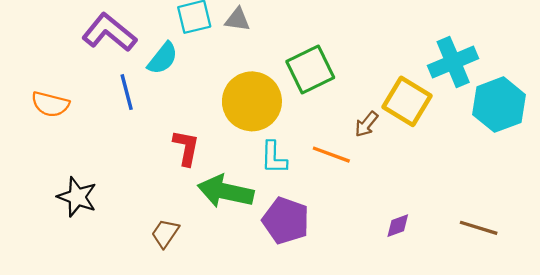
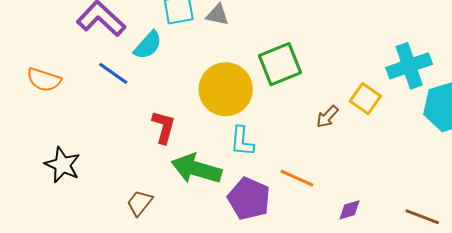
blue line: (127, 92) -> (113, 73), turned -44
yellow square: (407, 101) -> (365, 99), size x0.7
orange line: (331, 155) -> (297, 178), moved

